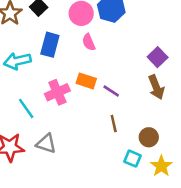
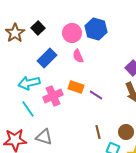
blue rectangle: (50, 45) -> (47, 58), turned 30
cyan arrow: (17, 61) -> (29, 83), moved
brown line: (114, 124) -> (98, 132), moved

